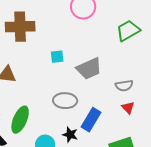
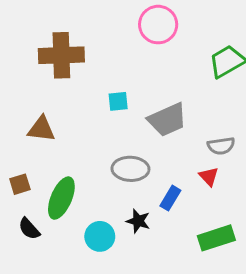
red triangle: (128, 108) -> (209, 177), moved
blue rectangle: (91, 120) -> (170, 198), size x0.7

